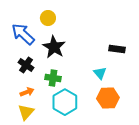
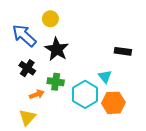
orange arrow: (27, 92) -> (37, 94), moved
cyan hexagon: (65, 102) -> (85, 94), moved

